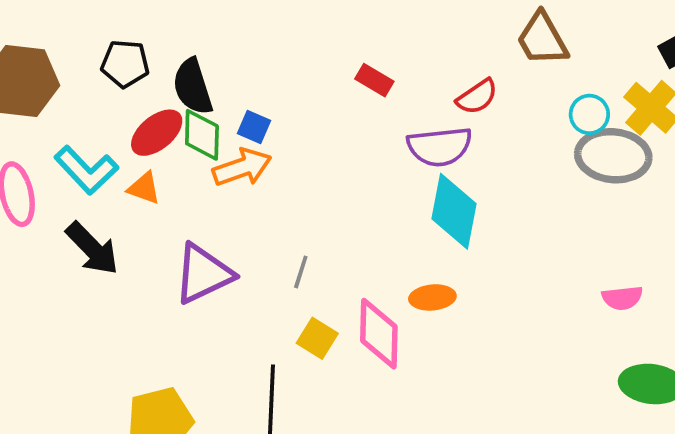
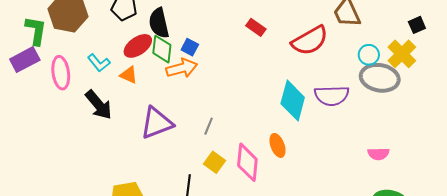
red semicircle: (477, 97) -> (310, 41), size x1.6
purple semicircle: (440, 147) -> (332, 96), moved
cyan L-shape: (86, 170) -> (99, 63), size x0.7
orange ellipse: (432, 297) -> (277, 145), turned 70

